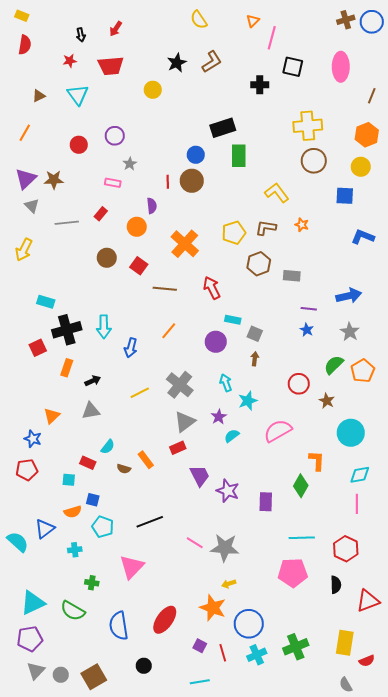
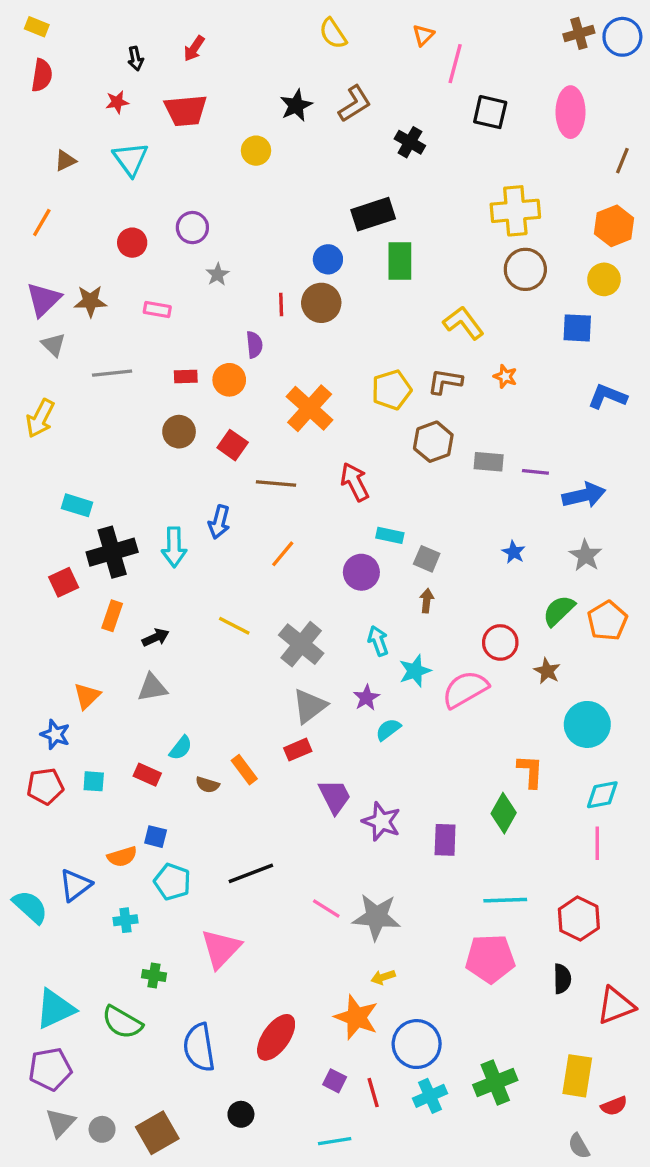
black cross: (260, 85) -> (410, 142), moved, turned 30
pink rectangle: (113, 183) -> (157, 310), moved
red rectangle: (101, 214) -> (186, 376), moved, turned 48
purple line: (309, 309) -> (535, 472), moved
blue arrow: (131, 348) -> (219, 522), moved
yellow line: (140, 393) -> (234, 626), moved, turned 54
pink semicircle: (278, 431) -> (465, 689), moved
cyan square: (69, 480) -> (94, 781), moved

